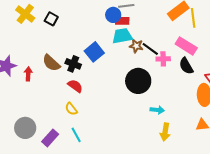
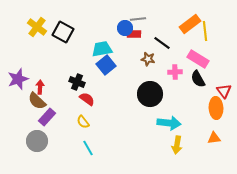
black square: (51, 19) -> (63, 32), size x1.5
cyan trapezoid: (122, 36) -> (102, 49), moved
black line: (150, 49) -> (162, 43), moved
brown semicircle: (51, 63) -> (37, 101), moved
black cross: (73, 64) -> (77, 82), moved
cyan arrow: (157, 110) -> (169, 123), size x1.6
purple rectangle: (50, 138) -> (47, 117), moved

